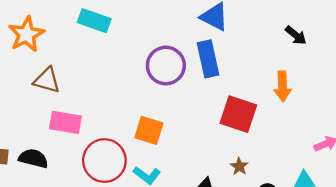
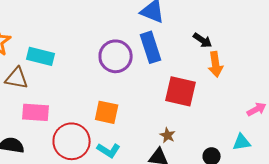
cyan rectangle: (94, 21) -> (41, 56), moved
black arrow: (296, 35) -> (203, 40), moved
brown star: (239, 166) -> (168, 135), moved

